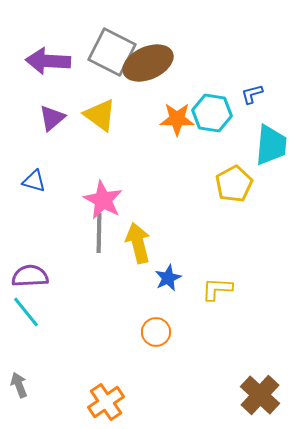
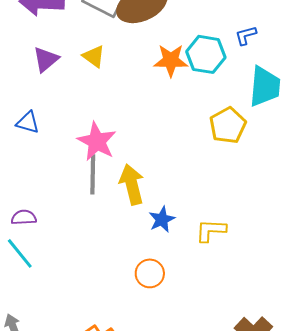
yellow triangle: (100, 115) -> (94, 56), size x0.7
purple semicircle: (30, 276) -> (24, 217), size x0.7

